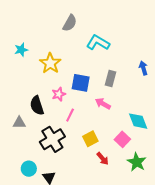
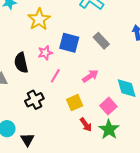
gray rectangle: (111, 78) -> (101, 41), turned -63
pink arrow: (103, 104) -> (90, 76), moved, turned 112
black cross: (52, 139) -> (34, 100), size x0.7
green star: (137, 162) -> (109, 129), moved

